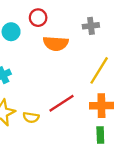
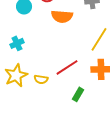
green rectangle: (100, 135) -> (78, 94), moved, turned 32

